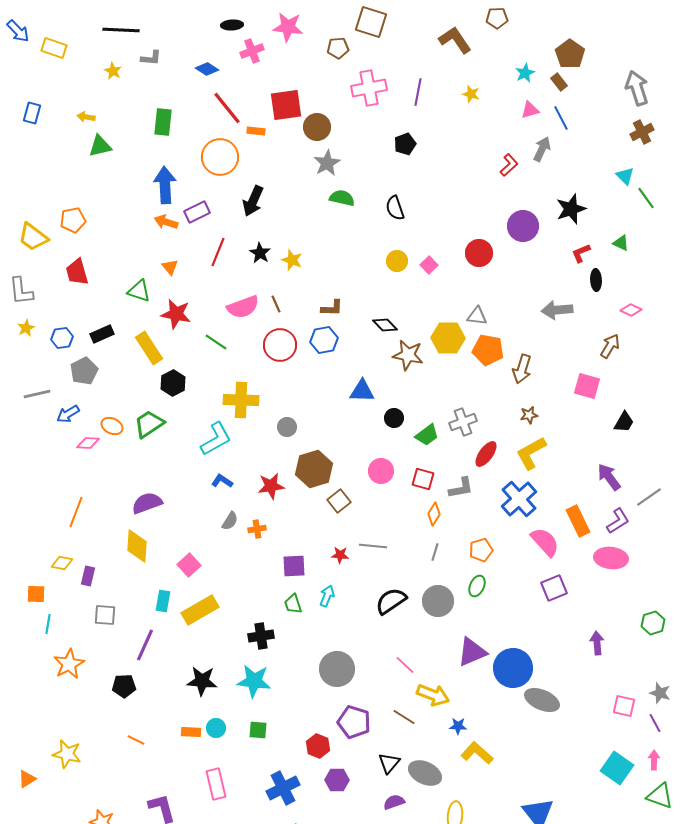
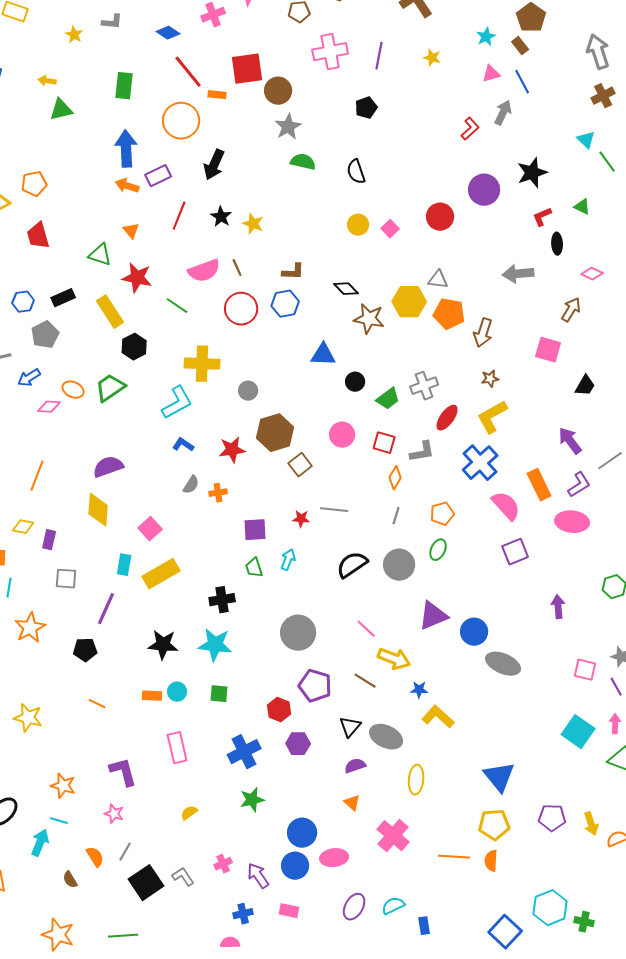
blue circle: (513, 668) -> (474, 632), size x0.7

